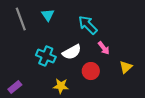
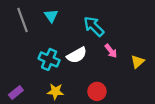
yellow triangle: (126, 67) -> (137, 62), moved
red circle: (91, 71) -> (97, 91), moved
yellow star: (61, 86) -> (55, 91), moved

